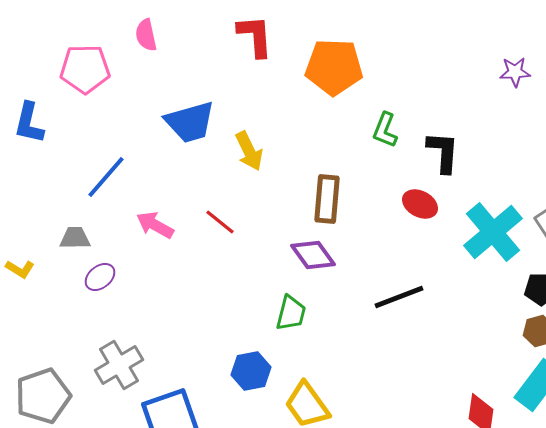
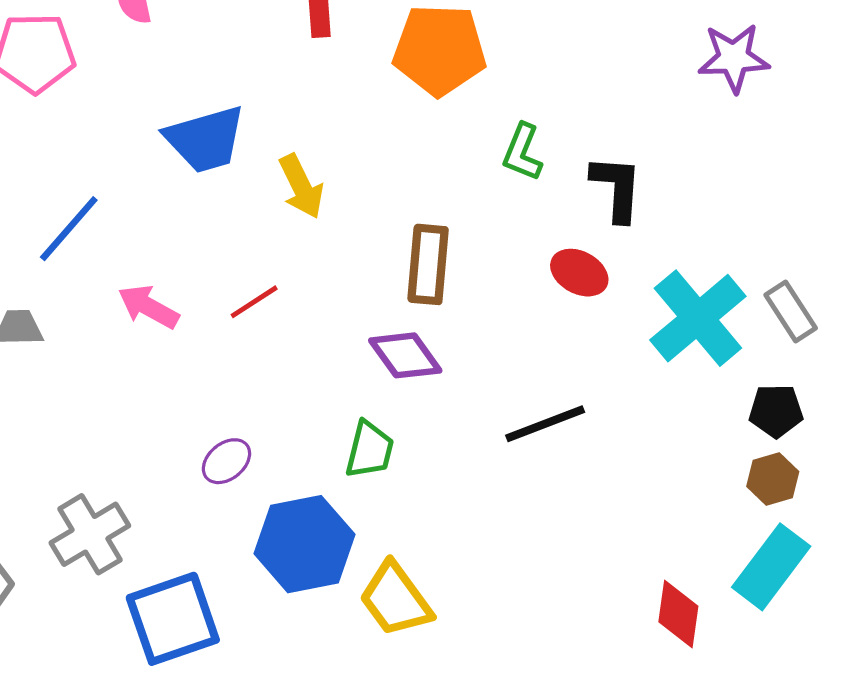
purple star: (515, 72) -> (734, 58), size x1.4
red line: (220, 222) -> (254, 302), turned -72
purple ellipse: (100, 277) -> (226, 461), moved
blue hexagon: (251, 371) -> (305, 544), size x1.5

